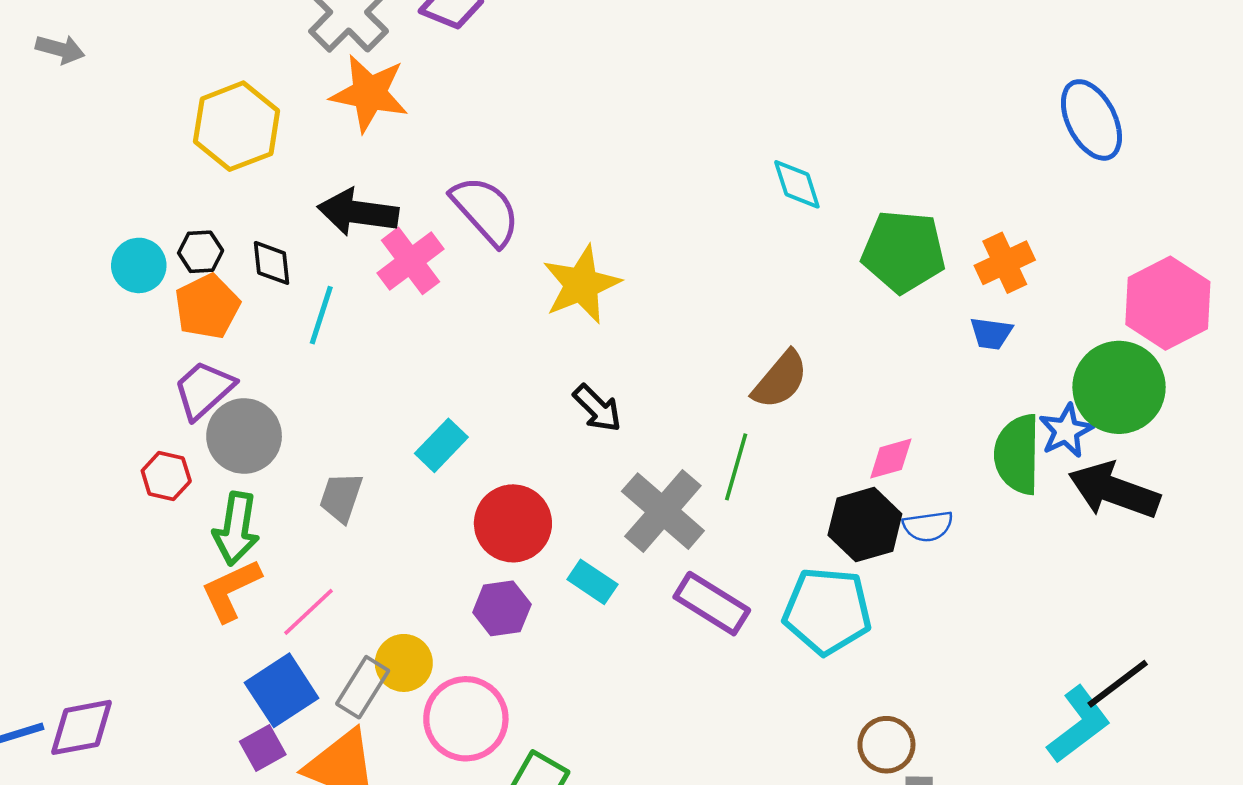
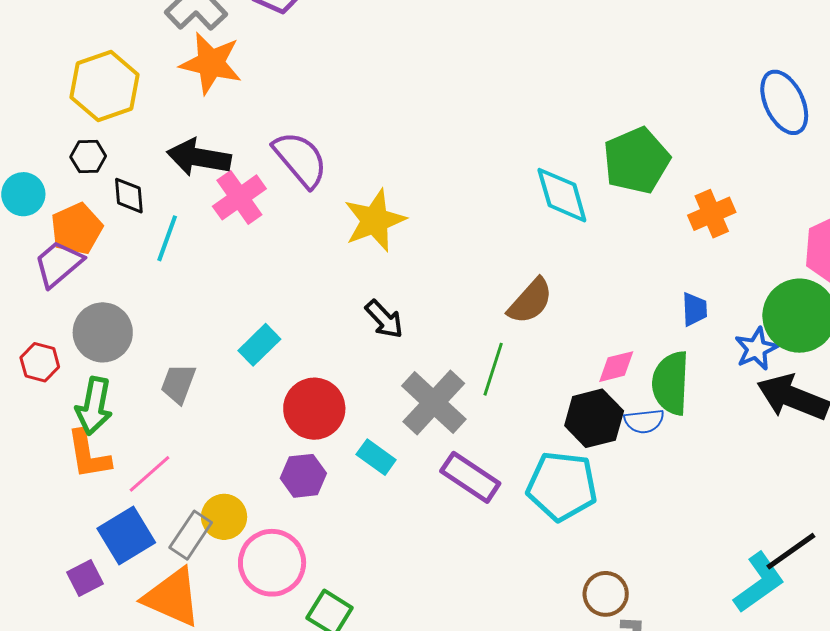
cyan diamond: (797, 184) -> (562, 195), moved, size x1.4
green pentagon: (903, 251) -> (636, 161), moved, turned -30
black hexagon: (201, 252) -> (88, 157), moved
blue trapezoid: (991, 333) -> (694, 309), moved, turned -102
purple trapezoid: (204, 390) -> (58, 264), moved
green semicircle: (1017, 454) -> (671, 383), moved
orange L-shape: (231, 590) -> (88, 455), turned -76
purple square: (263, 748) -> (85, 578), moved

